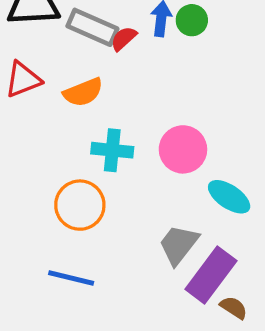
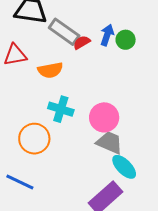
cyan ellipse: (229, 197) -> (124, 167), moved
gray trapezoid: (179, 245) -> (110, 142), moved, turned 64

